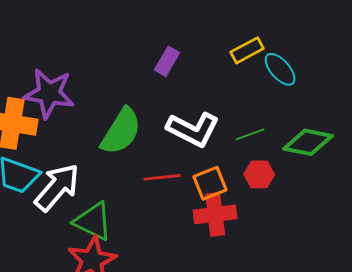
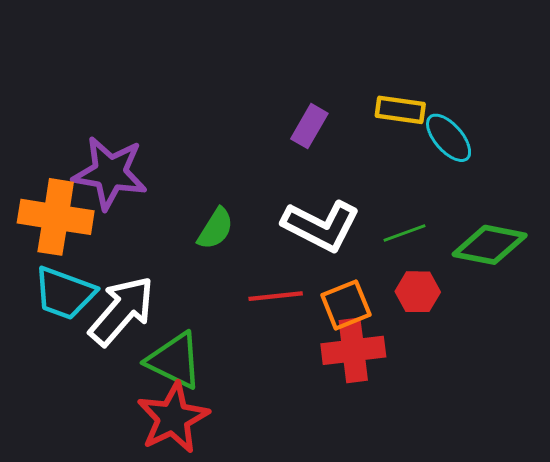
yellow rectangle: (247, 50) -> (400, 110), turned 36
purple rectangle: (167, 61) -> (309, 126), moved
green semicircle: (121, 131) -> (215, 229), size x0.6

